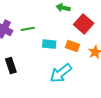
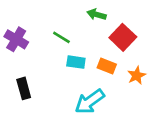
green line: (28, 29) -> (61, 37), moved, turned 40

